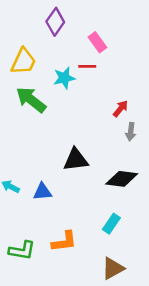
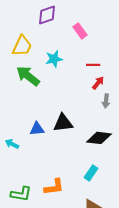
purple diamond: (55, 22) -> (47, 15), turned 35
red line: (87, 66) -> (93, 65), moved
blue triangle: (42, 192) -> (37, 129), moved

